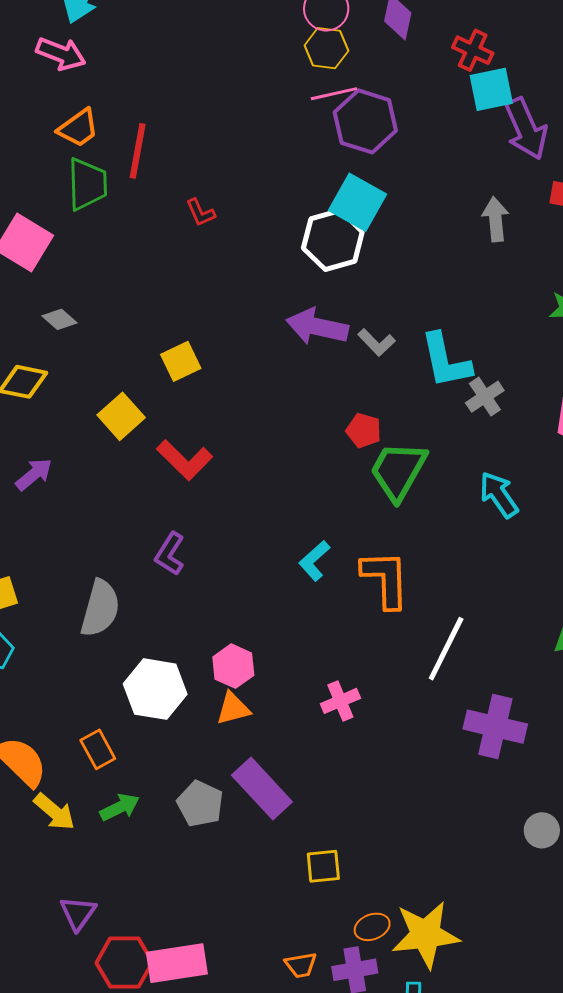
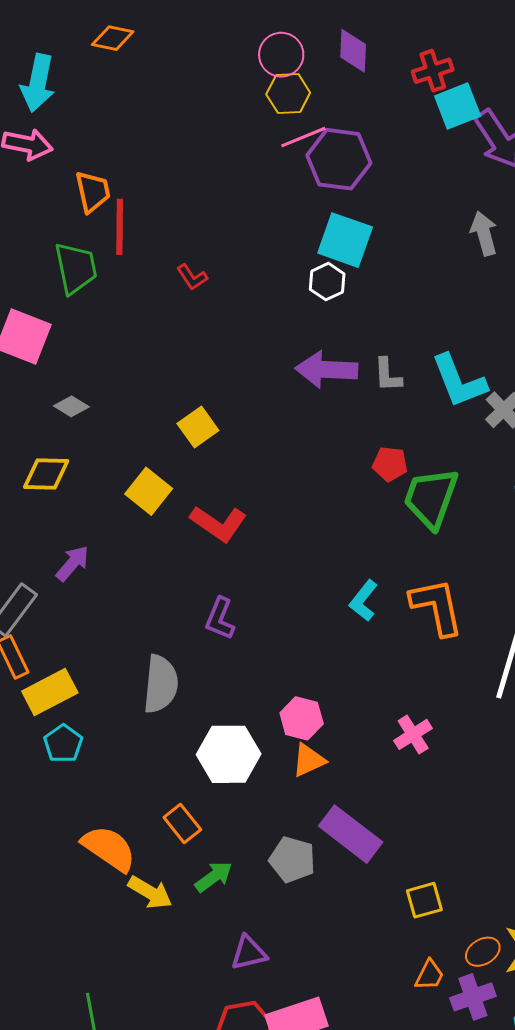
red cross: (473, 50) -> (433, 71), turned -33
orange trapezoid: (78, 128) -> (93, 192), moved, turned -57
white hexagon: (333, 240) -> (327, 282), size x0.6
gray L-shape: (377, 342) -> (388, 375), turned 51
purple triangle: (78, 913) -> (249, 953), moved, turned 51
orange trapezoid: (301, 965) -> (429, 975), moved, turned -44

